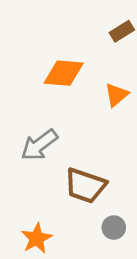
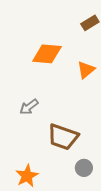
gray arrow: (39, 145) -> (29, 107), size x0.7

